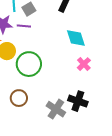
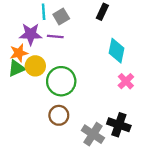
cyan diamond: (76, 38) -> (117, 51), turned 30
brown circle: (19, 98) -> (59, 115), moved

